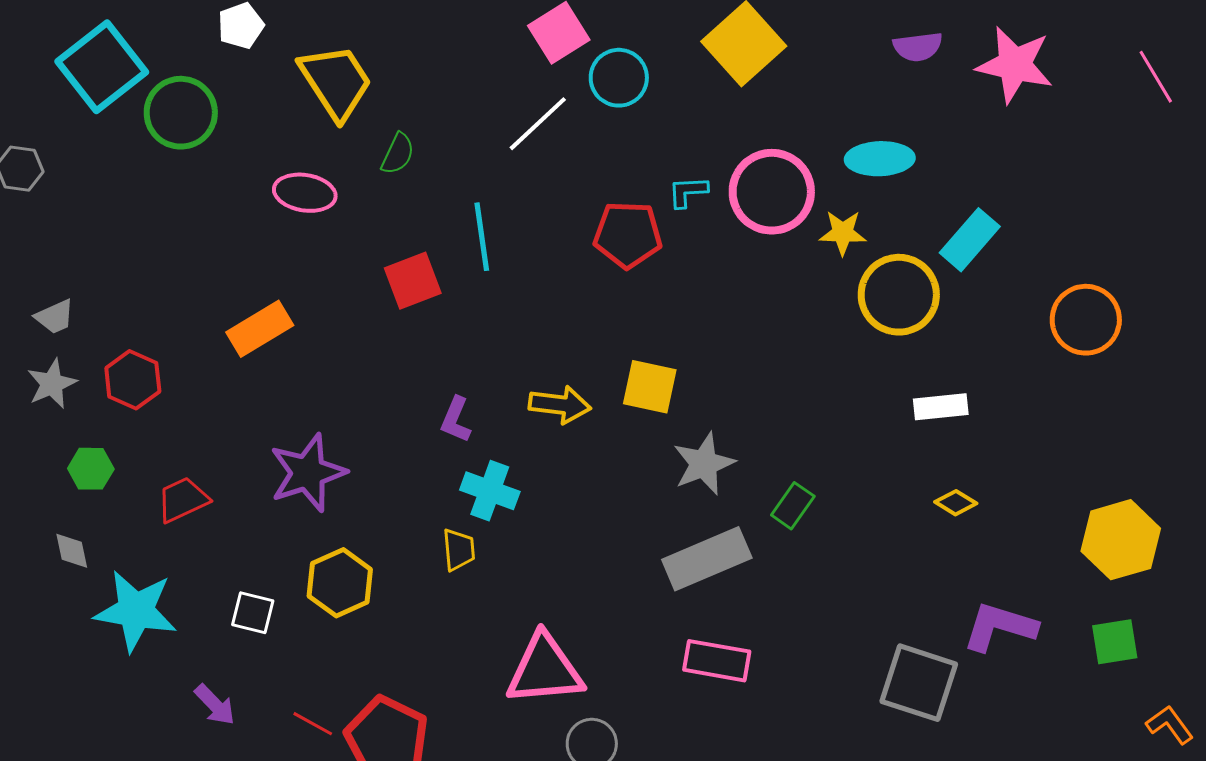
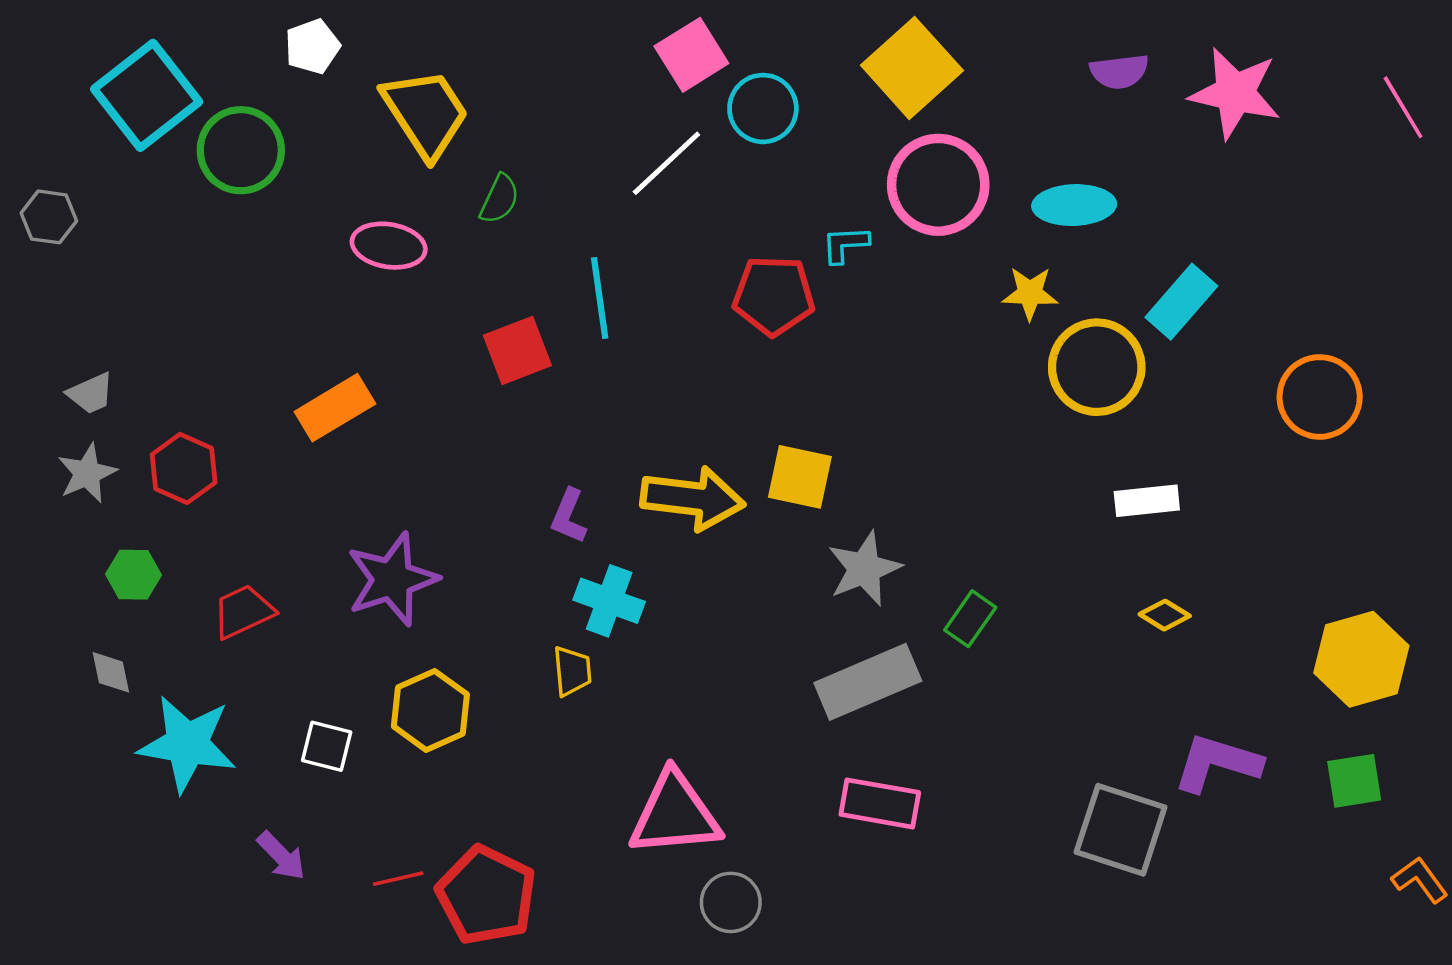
pink circle: (772, 192) -> (938, 185), moved
yellow arrow: (560, 405) -> (693, 498), size x1.4
red line: (313, 724) -> (398, 879), turned -42

